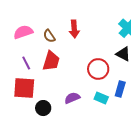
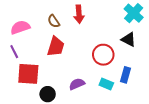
pink semicircle: (23, 32) -> (20, 27), moved
purple line: (26, 63) -> (14, 52), moved

